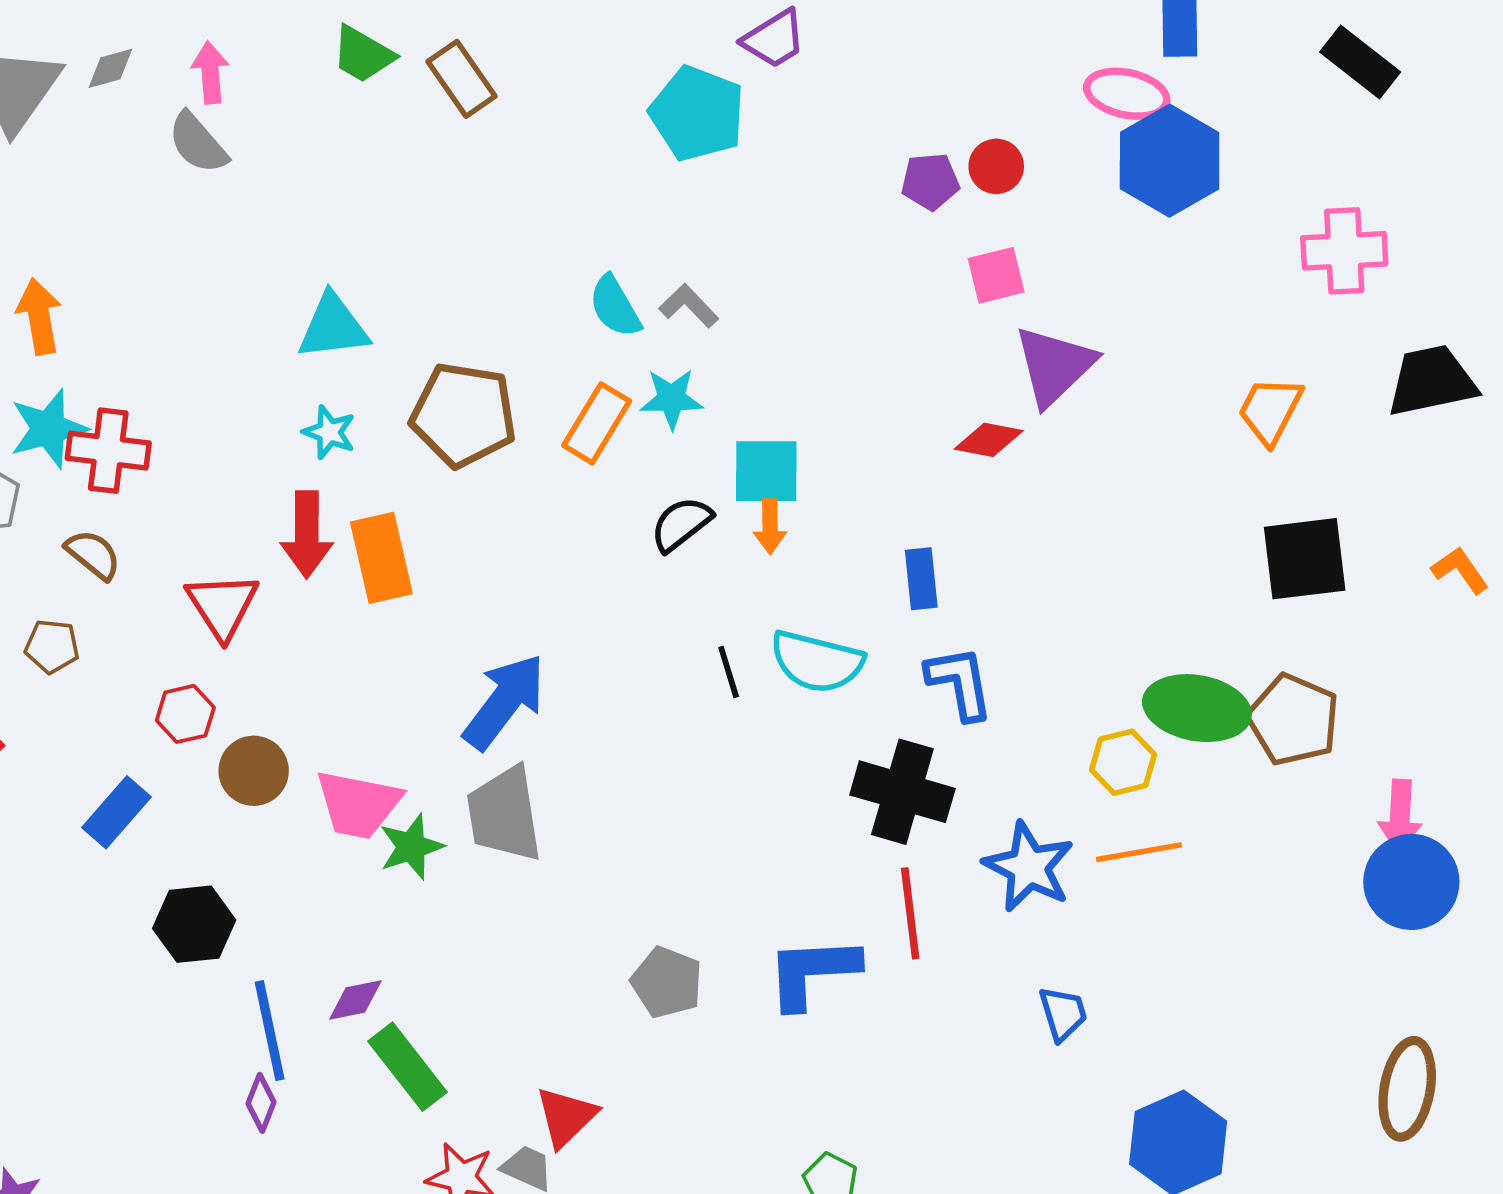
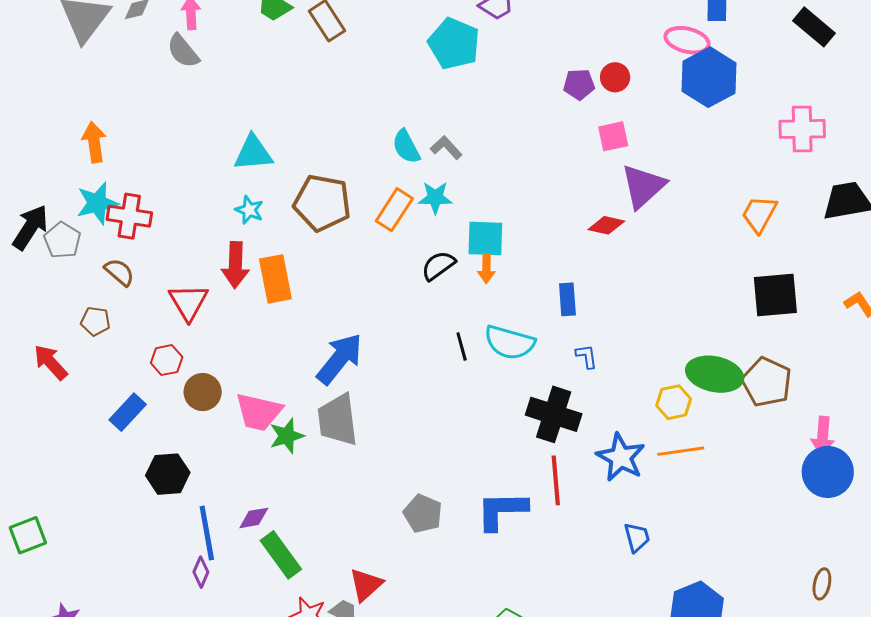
blue L-shape: (960, 683) -> (587, 356), size x0.6
brown ellipse: (1407, 1089) -> (822, 584), size x0.6

